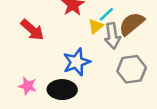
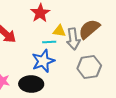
cyan line: (106, 14) -> (49, 42), moved, turned 40
yellow triangle: (96, 26) -> (59, 31), turned 48

